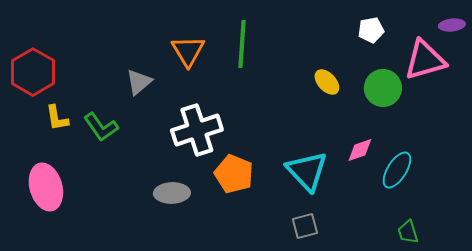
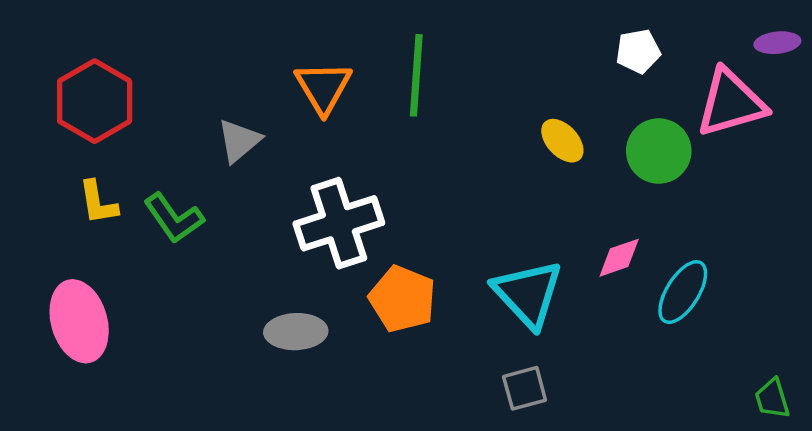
red hexagon: (33, 72) -> (95, 101), moved
green trapezoid: (408, 232) -> (772, 399), moved

